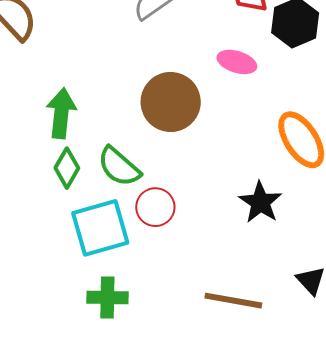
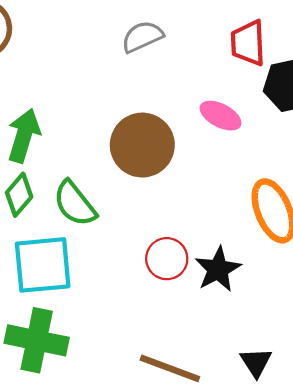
red circle: (155, 207) -> (167, 259), moved
green cross: (107, 298) -> (37, 340), size x1.4

